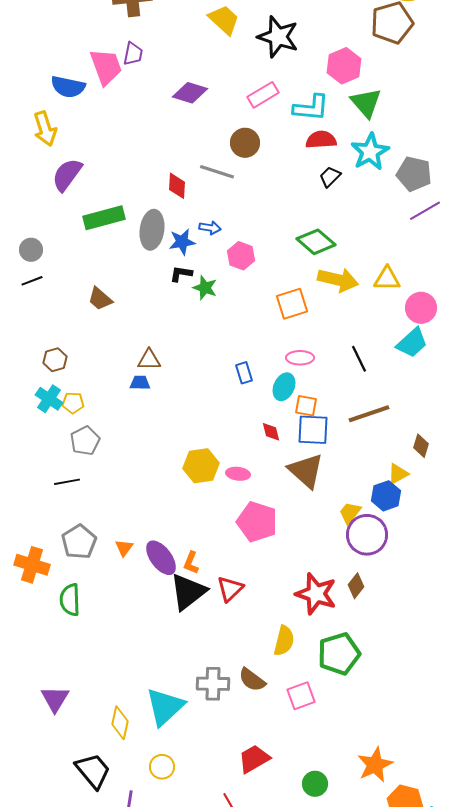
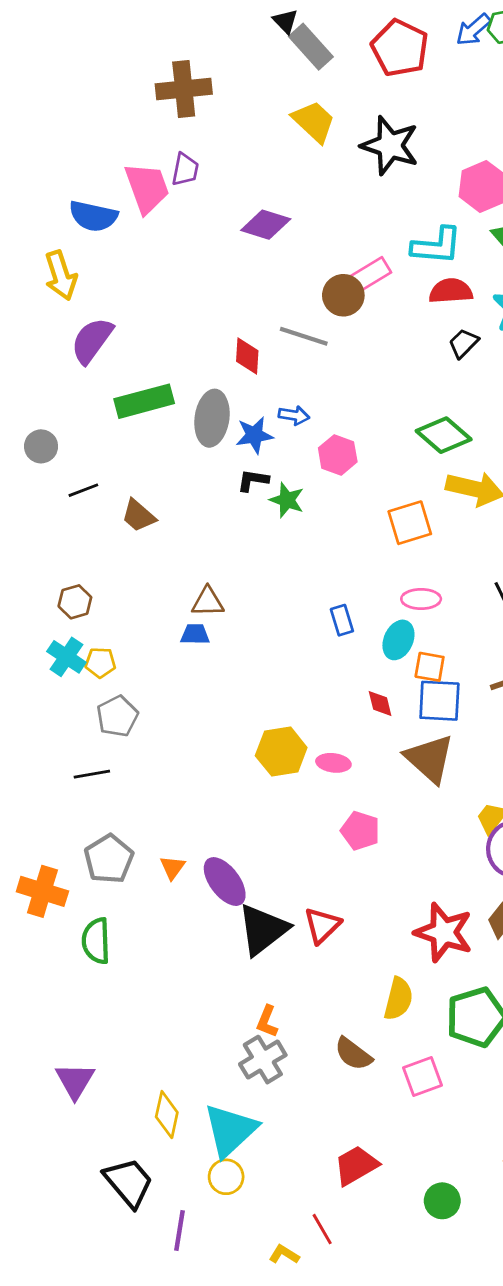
pink rectangle: (263, 95) -> (369, 275), moved
black line: (32, 281) -> (83, 490), moved
pink pentagon: (257, 522) -> (360, 831), size x0.7
orange L-shape: (191, 563) -> (267, 1021), moved
gray cross: (213, 684) -> (263, 1060), moved, turned -32
cyan triangle: (165, 707) -> (230, 1130), moved

